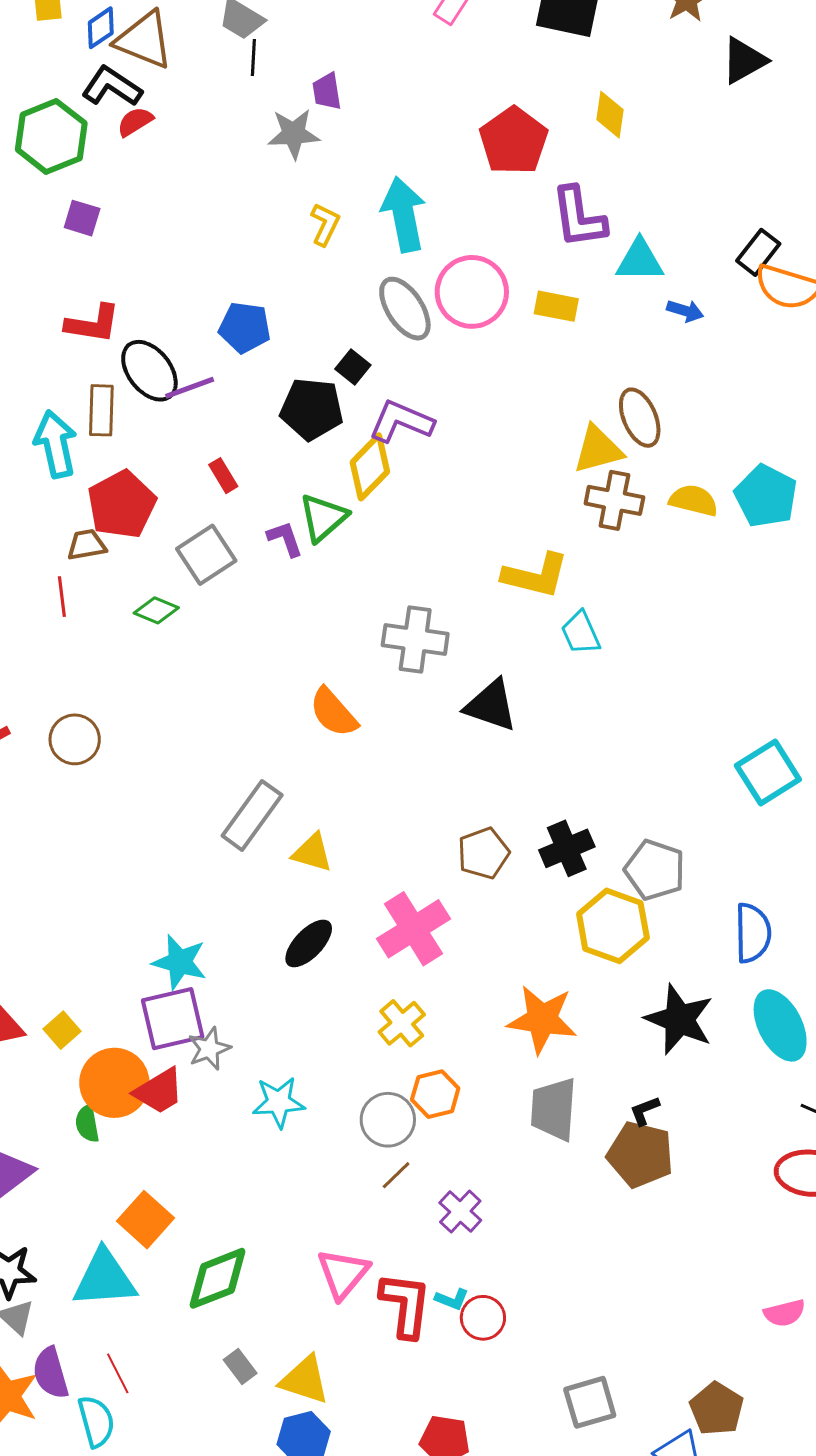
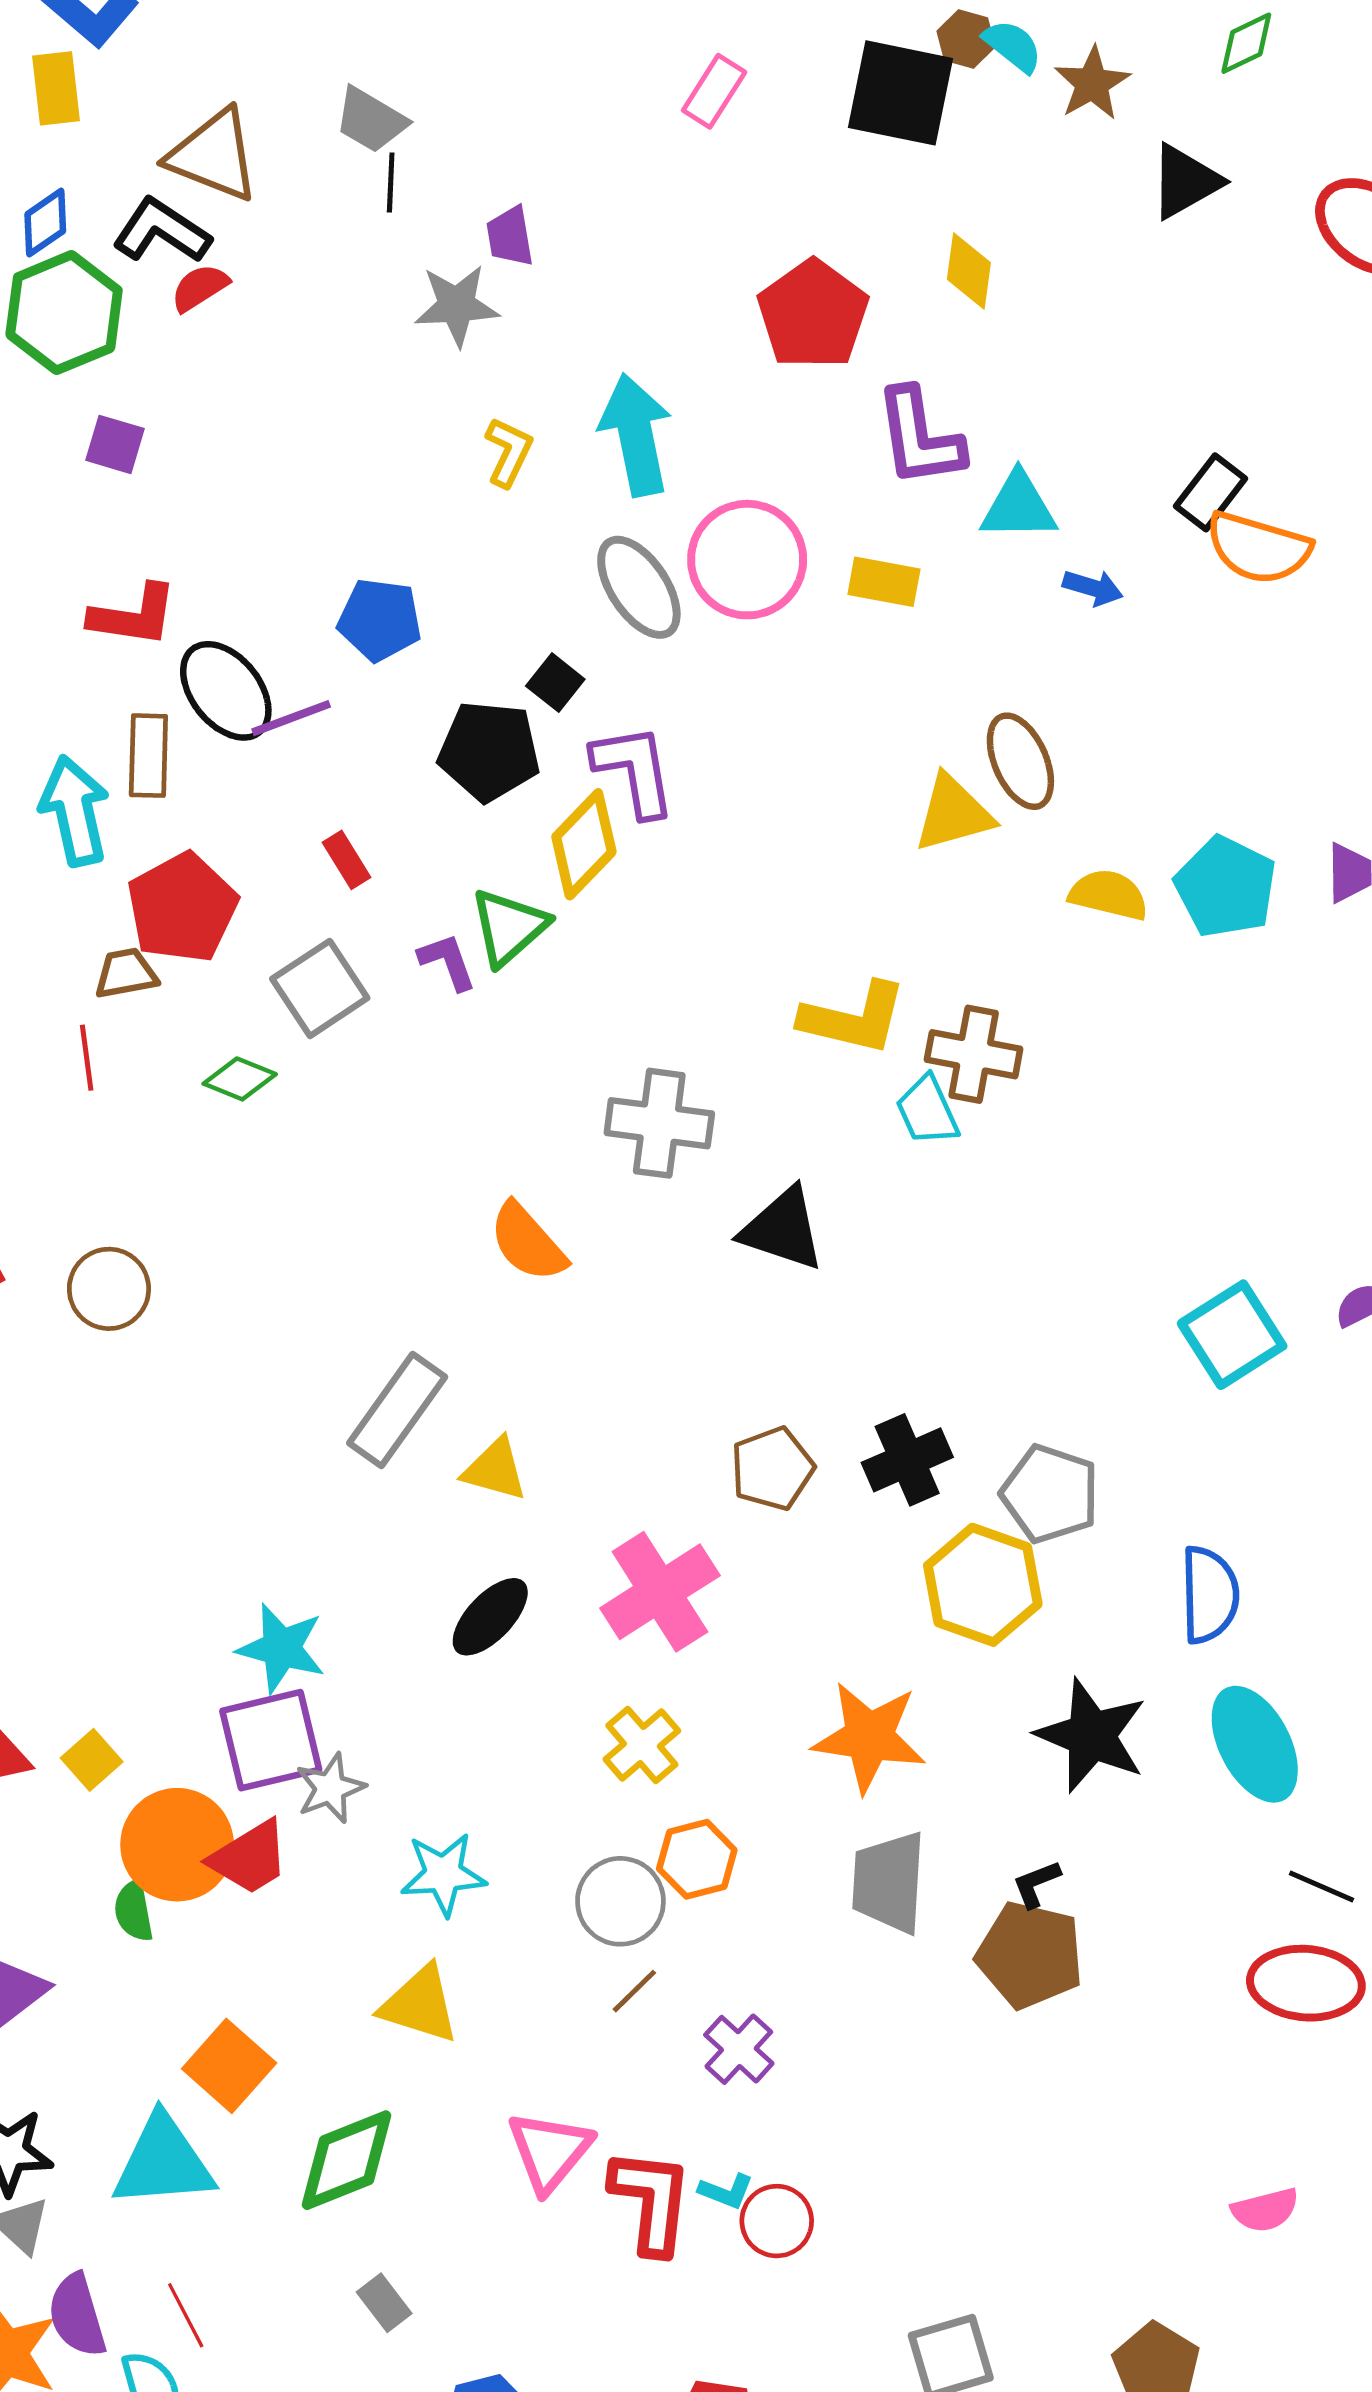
blue diamond: (101, 28) -> (45, 223), moved
purple L-shape: (401, 422) -> (634, 770), turned 58
brown cross: (614, 500) -> (974, 1054), moved
yellow triangle: (305, 1380) -> (420, 2004), moved

